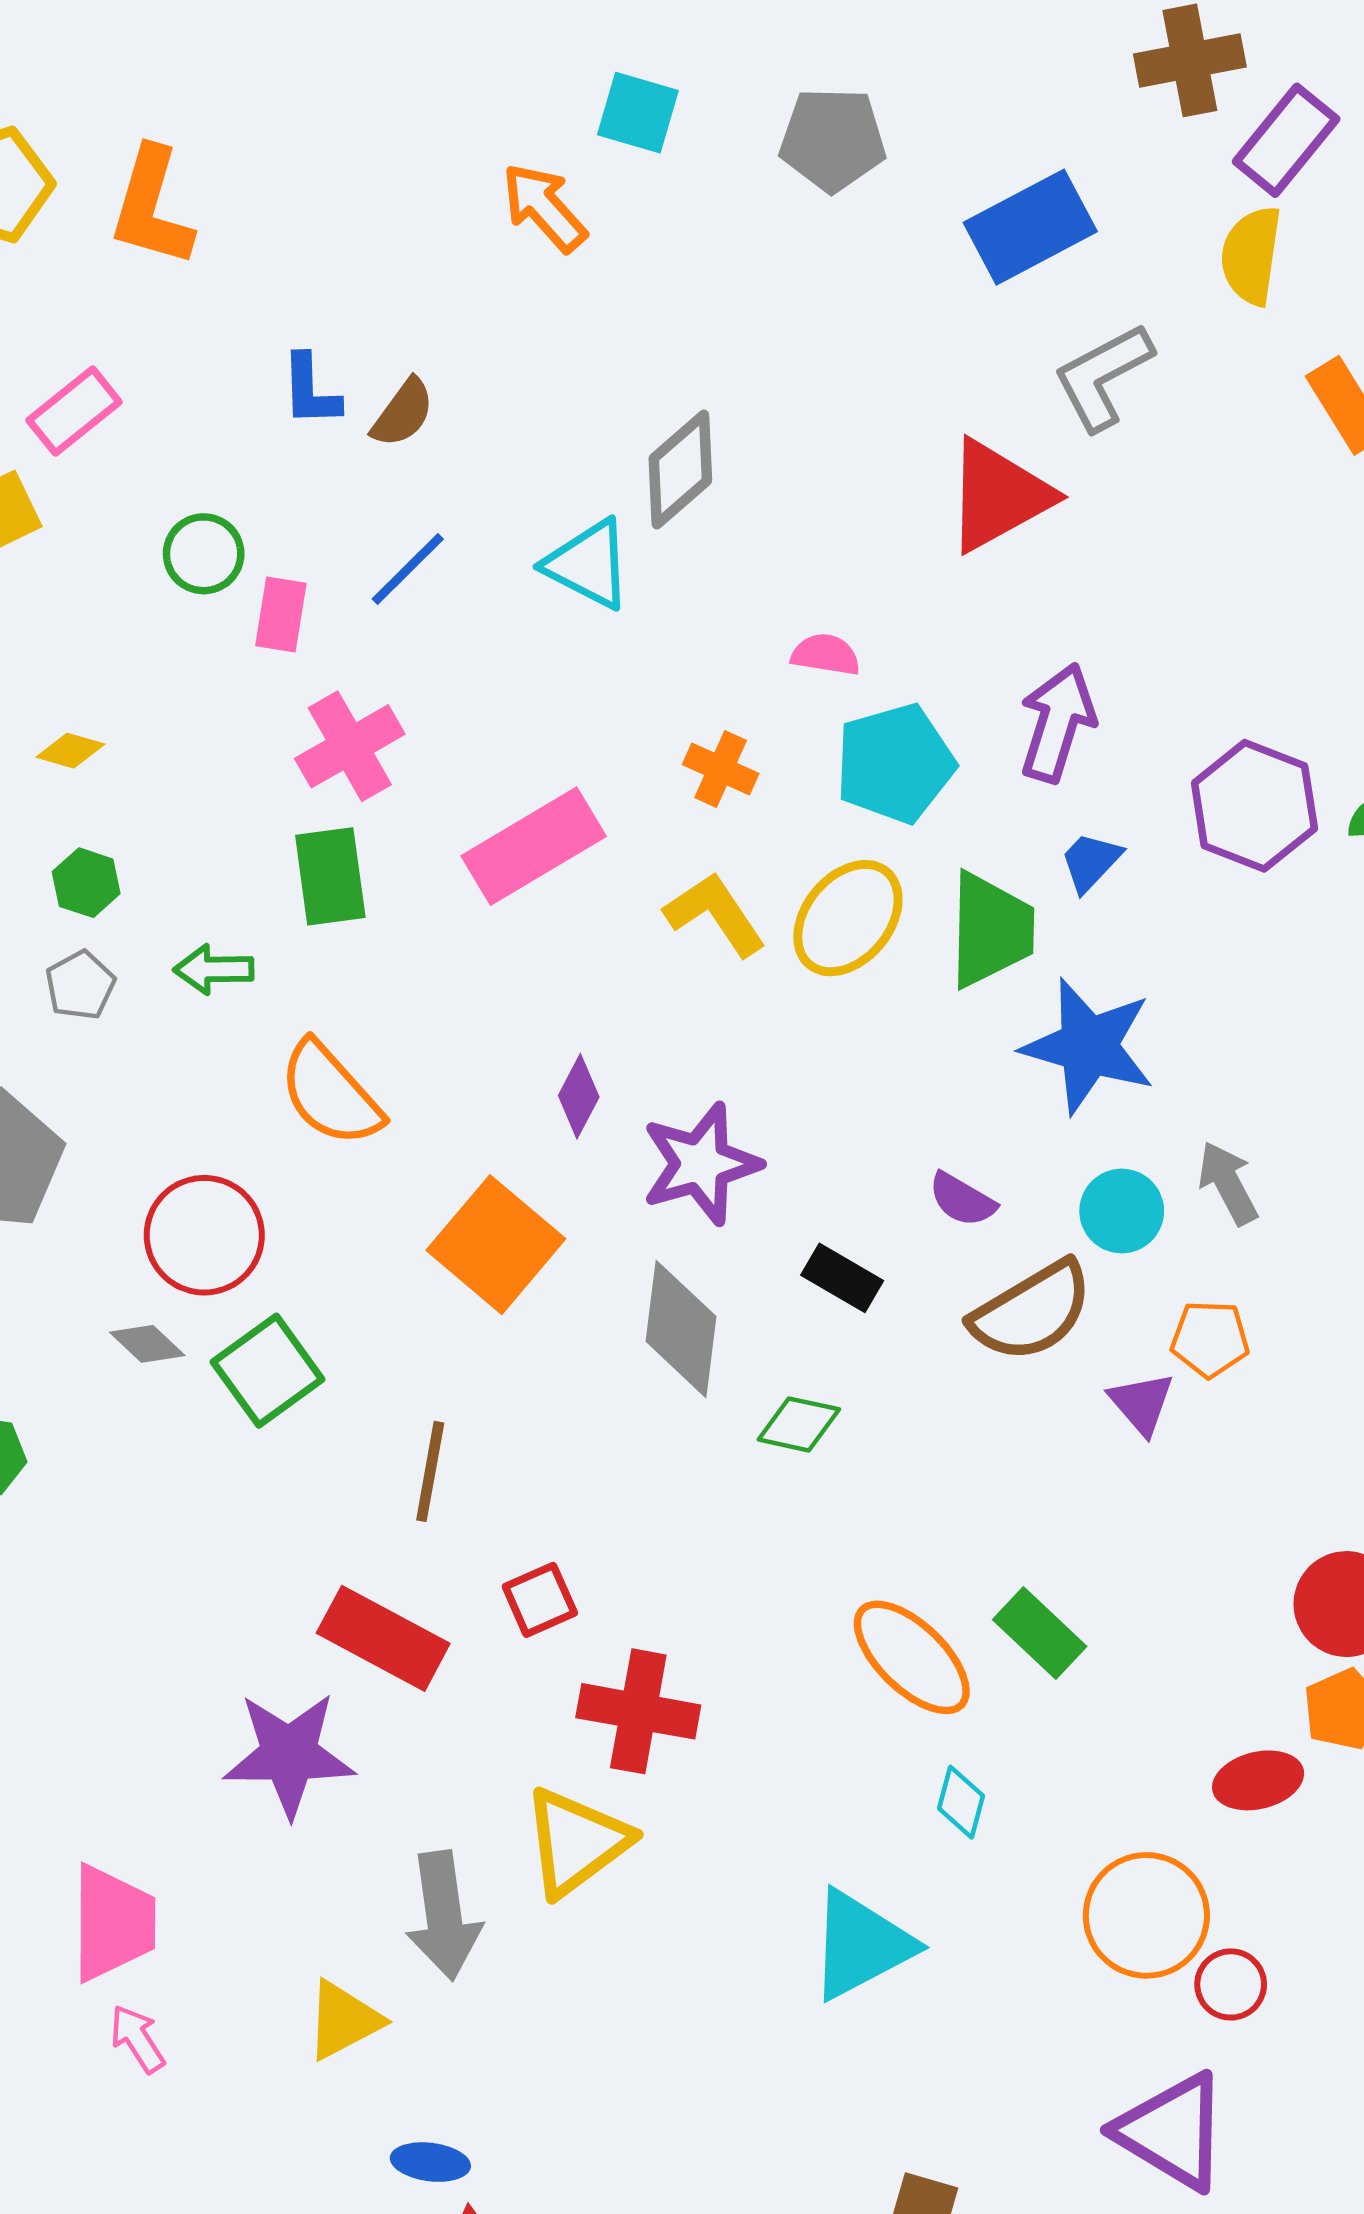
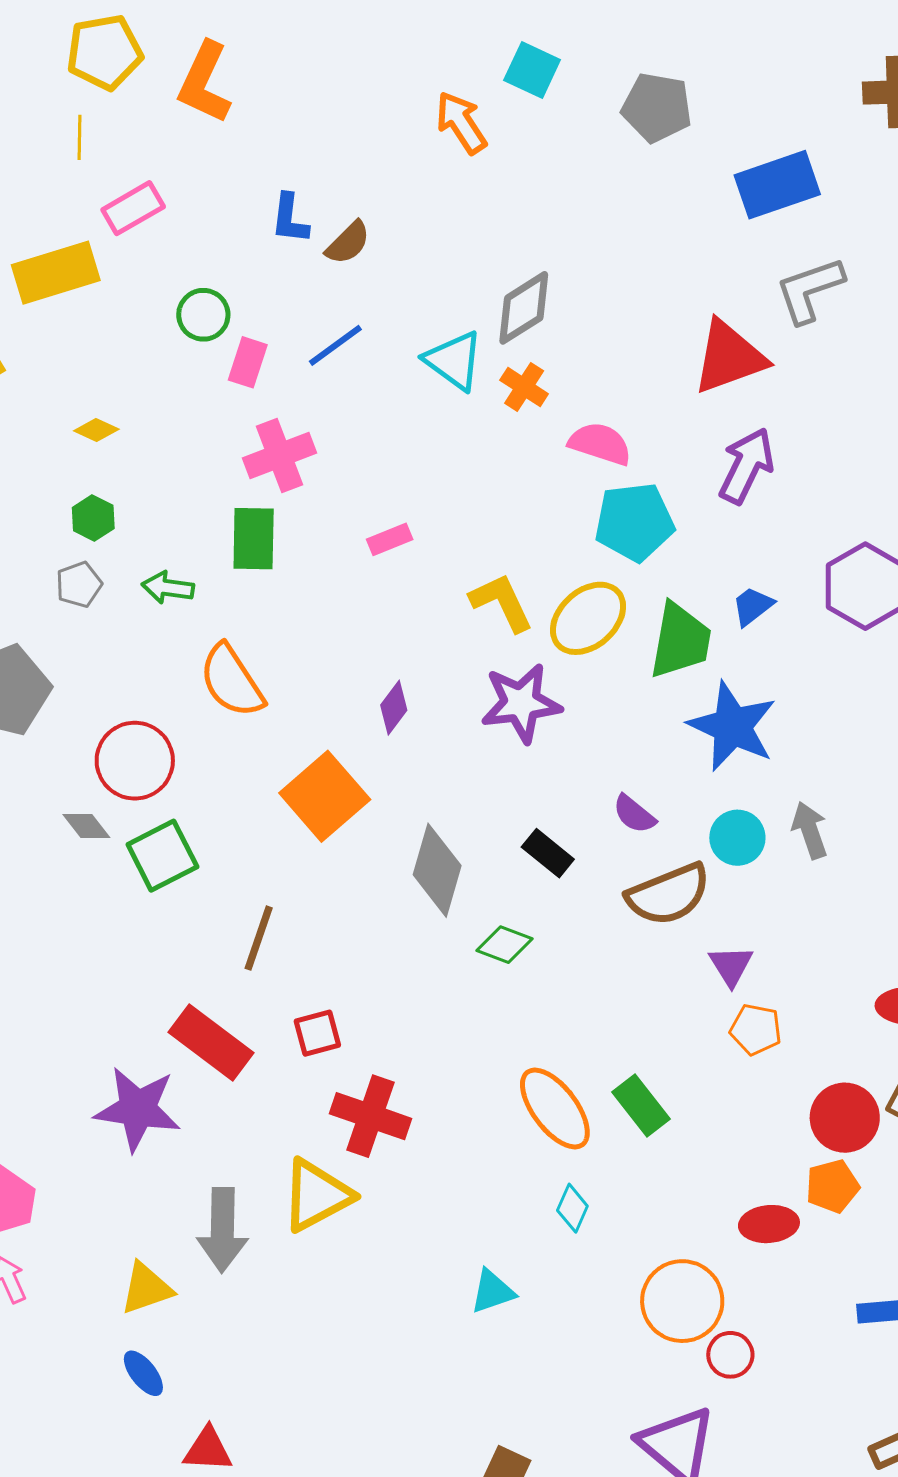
pink semicircle: (826, 655) -> (600, 444), size x1.4
purple arrow: (1057, 723) -> (746, 466), moved
orange cross: (721, 769) -> (524, 387), moved
pink rectangle: (534, 846) -> (390, 539), size x0.5
purple star: (701, 1164) -> (521, 703), moved
orange pentagon: (1210, 1339) -> (756, 1029), moved
cyan triangle: (861, 1945) -> (492, 1291), size x0.6
blue ellipse: (430, 2162) -> (143, 1373), moved, turned 36

